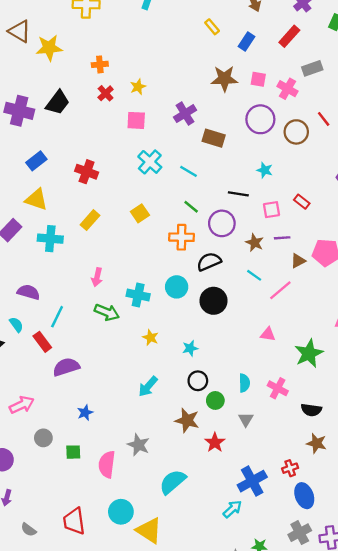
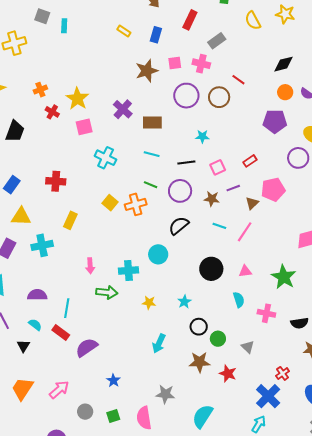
yellow star: (138, 87) -> (77, 99), size x1.6
cyan line: (188, 171) -> (152, 154), moved
red rectangle: (302, 202) -> (250, 161), moved, turned -56
orange cross: (182, 237) -> (136, 204), moved
black circle: (214, 301) -> (211, 269), moved
cyan semicircle: (244, 383) -> (239, 300), moved
red cross: (290, 468) -> (283, 373), moved

